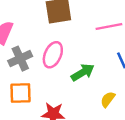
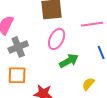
pink ellipse: (53, 55) -> (57, 39), moved

